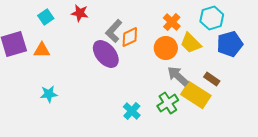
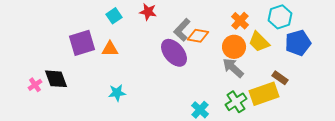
orange diamond: (130, 37) -> (198, 36), turned 35
gray arrow: (178, 76) -> (233, 68), moved
yellow rectangle: (196, 95) -> (264, 94), turned -52

